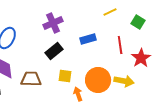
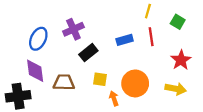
yellow line: (110, 12) -> (148, 11), turned -48
purple cross: (53, 23) -> (73, 29), moved
red line: (120, 45) -> (151, 37), moved
yellow arrow: (124, 81) -> (176, 89), moved

